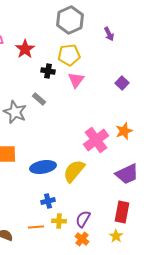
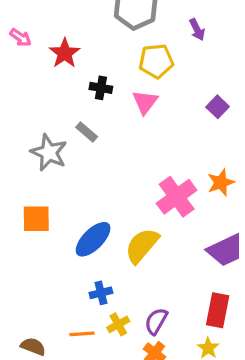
yellow pentagon: (69, 55) -> (156, 61), moved
blue ellipse: (43, 167) -> (93, 239), turned -35
yellow cross: (59, 221) -> (118, 324), turned -32

